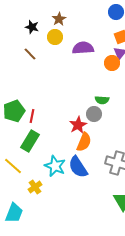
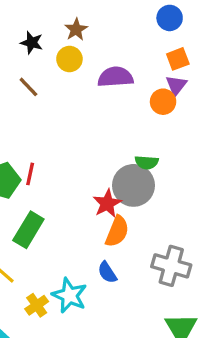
gray circle: (94, 114) -> (133, 185), size x1.6
red line: (32, 116) -> (30, 174), moved
cyan star: (55, 166) -> (69, 295), moved
blue semicircle: (78, 167) -> (107, 272), size x0.6

